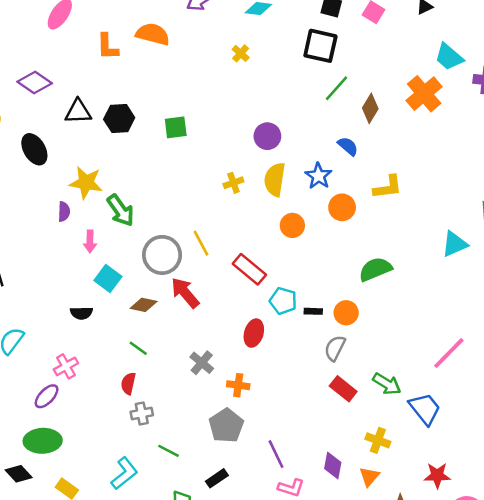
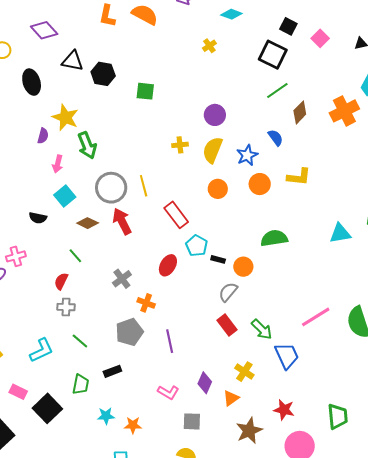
purple line: (276, 454) -> (170, 341), moved

